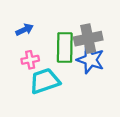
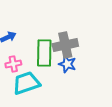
blue star: (90, 60) -> (67, 64), size x0.7

